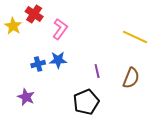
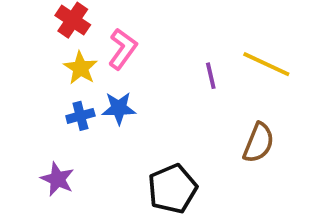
yellow star: (13, 26) -> (80, 68), moved
purple line: (97, 71) -> (211, 76), moved

